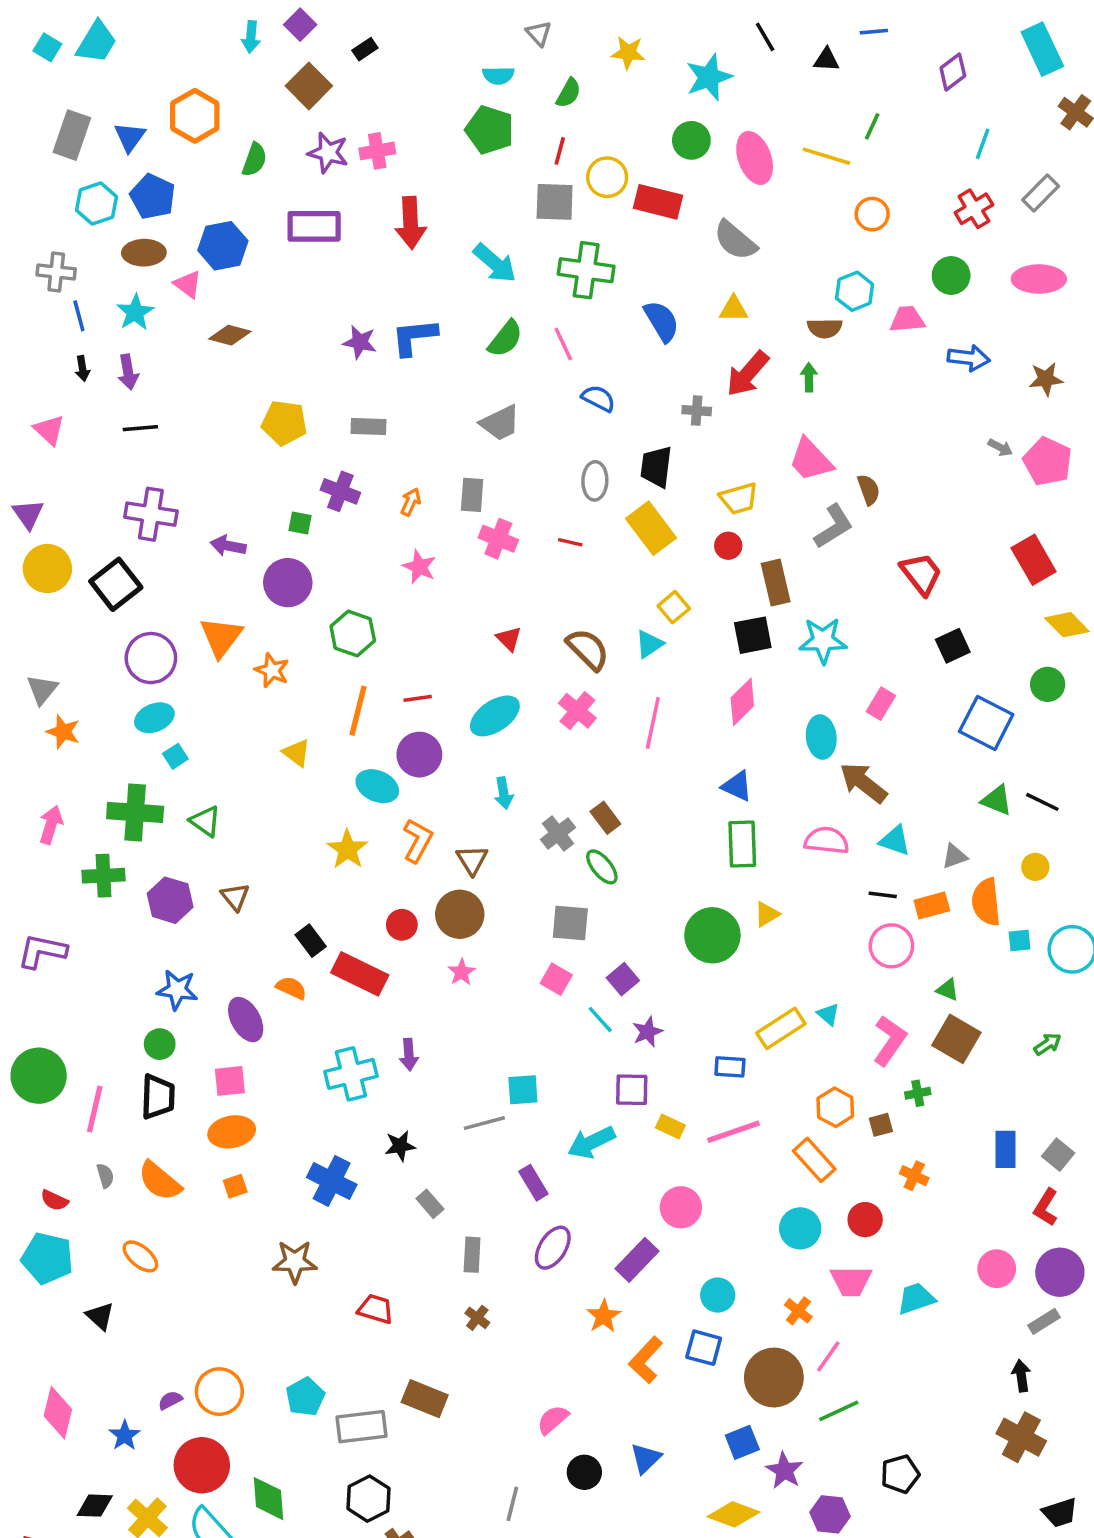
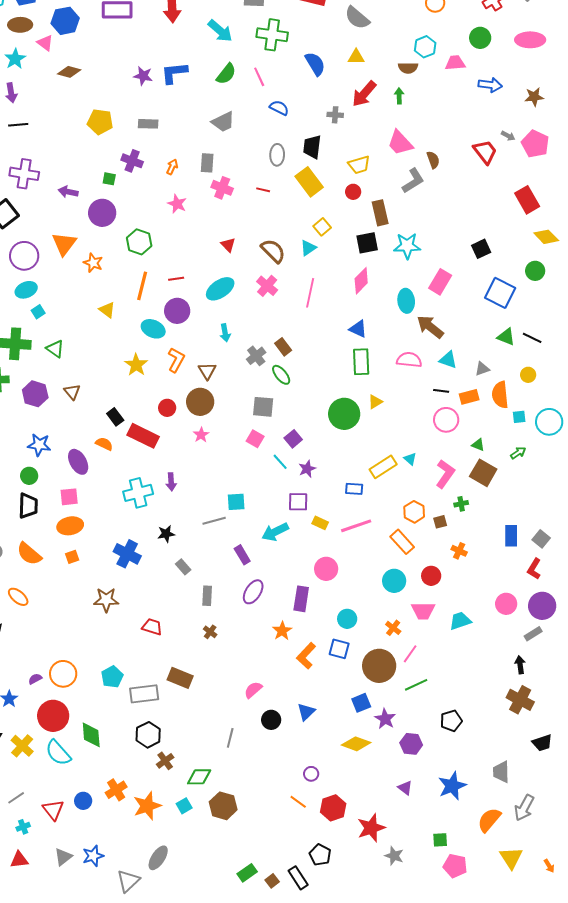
red trapezoid: (921, 574) -> (485, 152), moved
pink rectangle: (881, 704) -> (440, 282), size x1.4
green arrow: (1048, 1044) -> (518, 453), moved
purple rectangle: (637, 1260) -> (301, 599), turned -35

